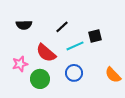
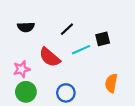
blue circle: (74, 73) -> (66, 93), moved
orange semicircle: (113, 75) -> (111, 83), moved, turned 54
green circle: (40, 79) -> (26, 92), moved

